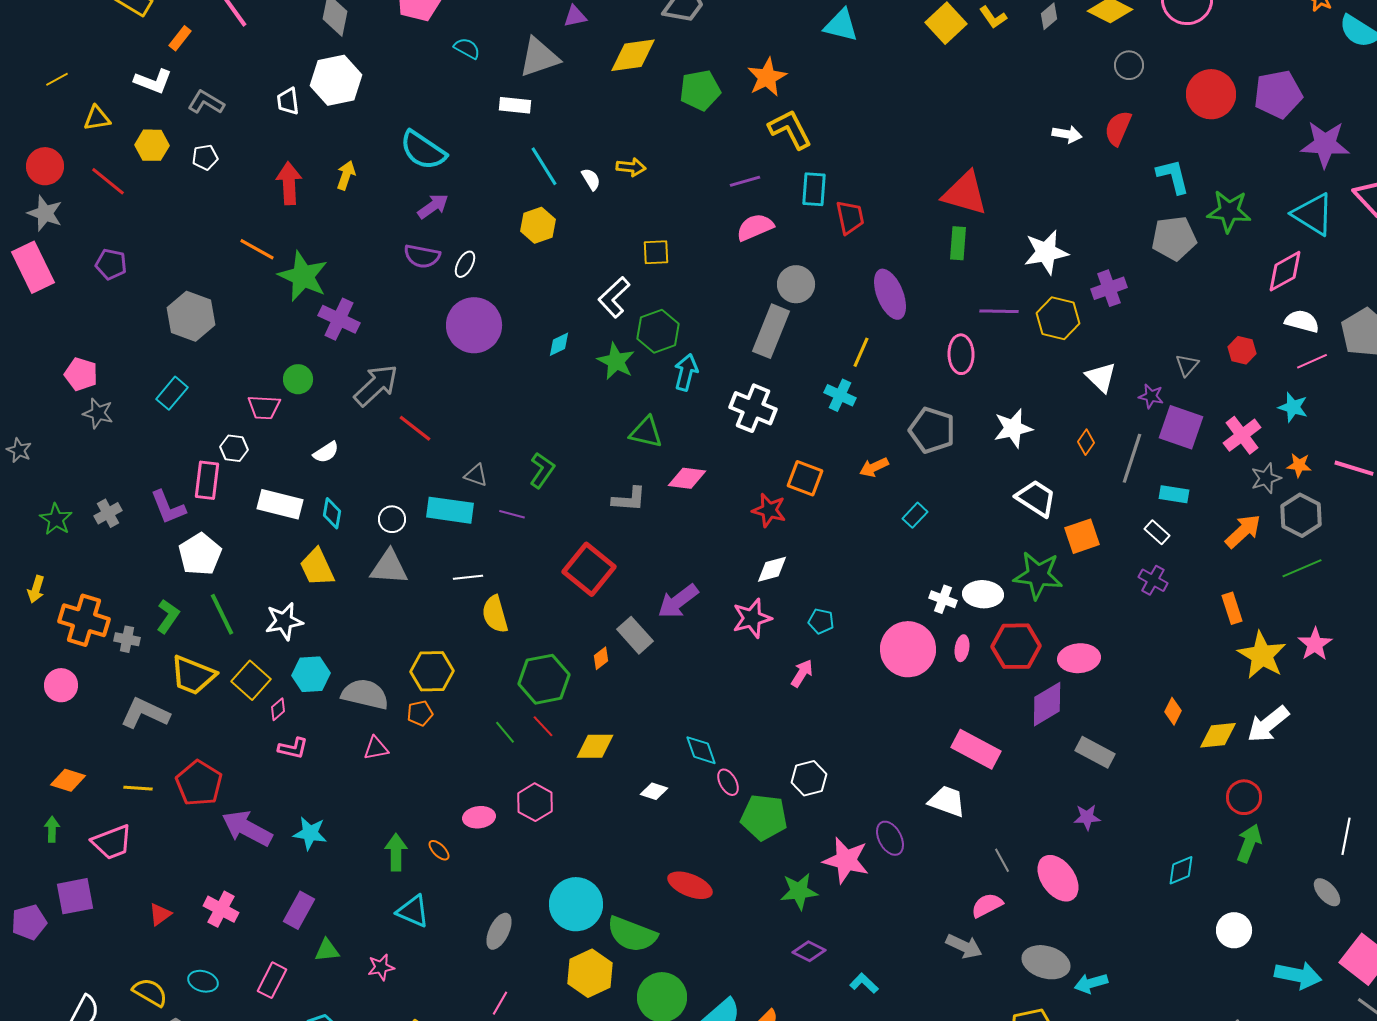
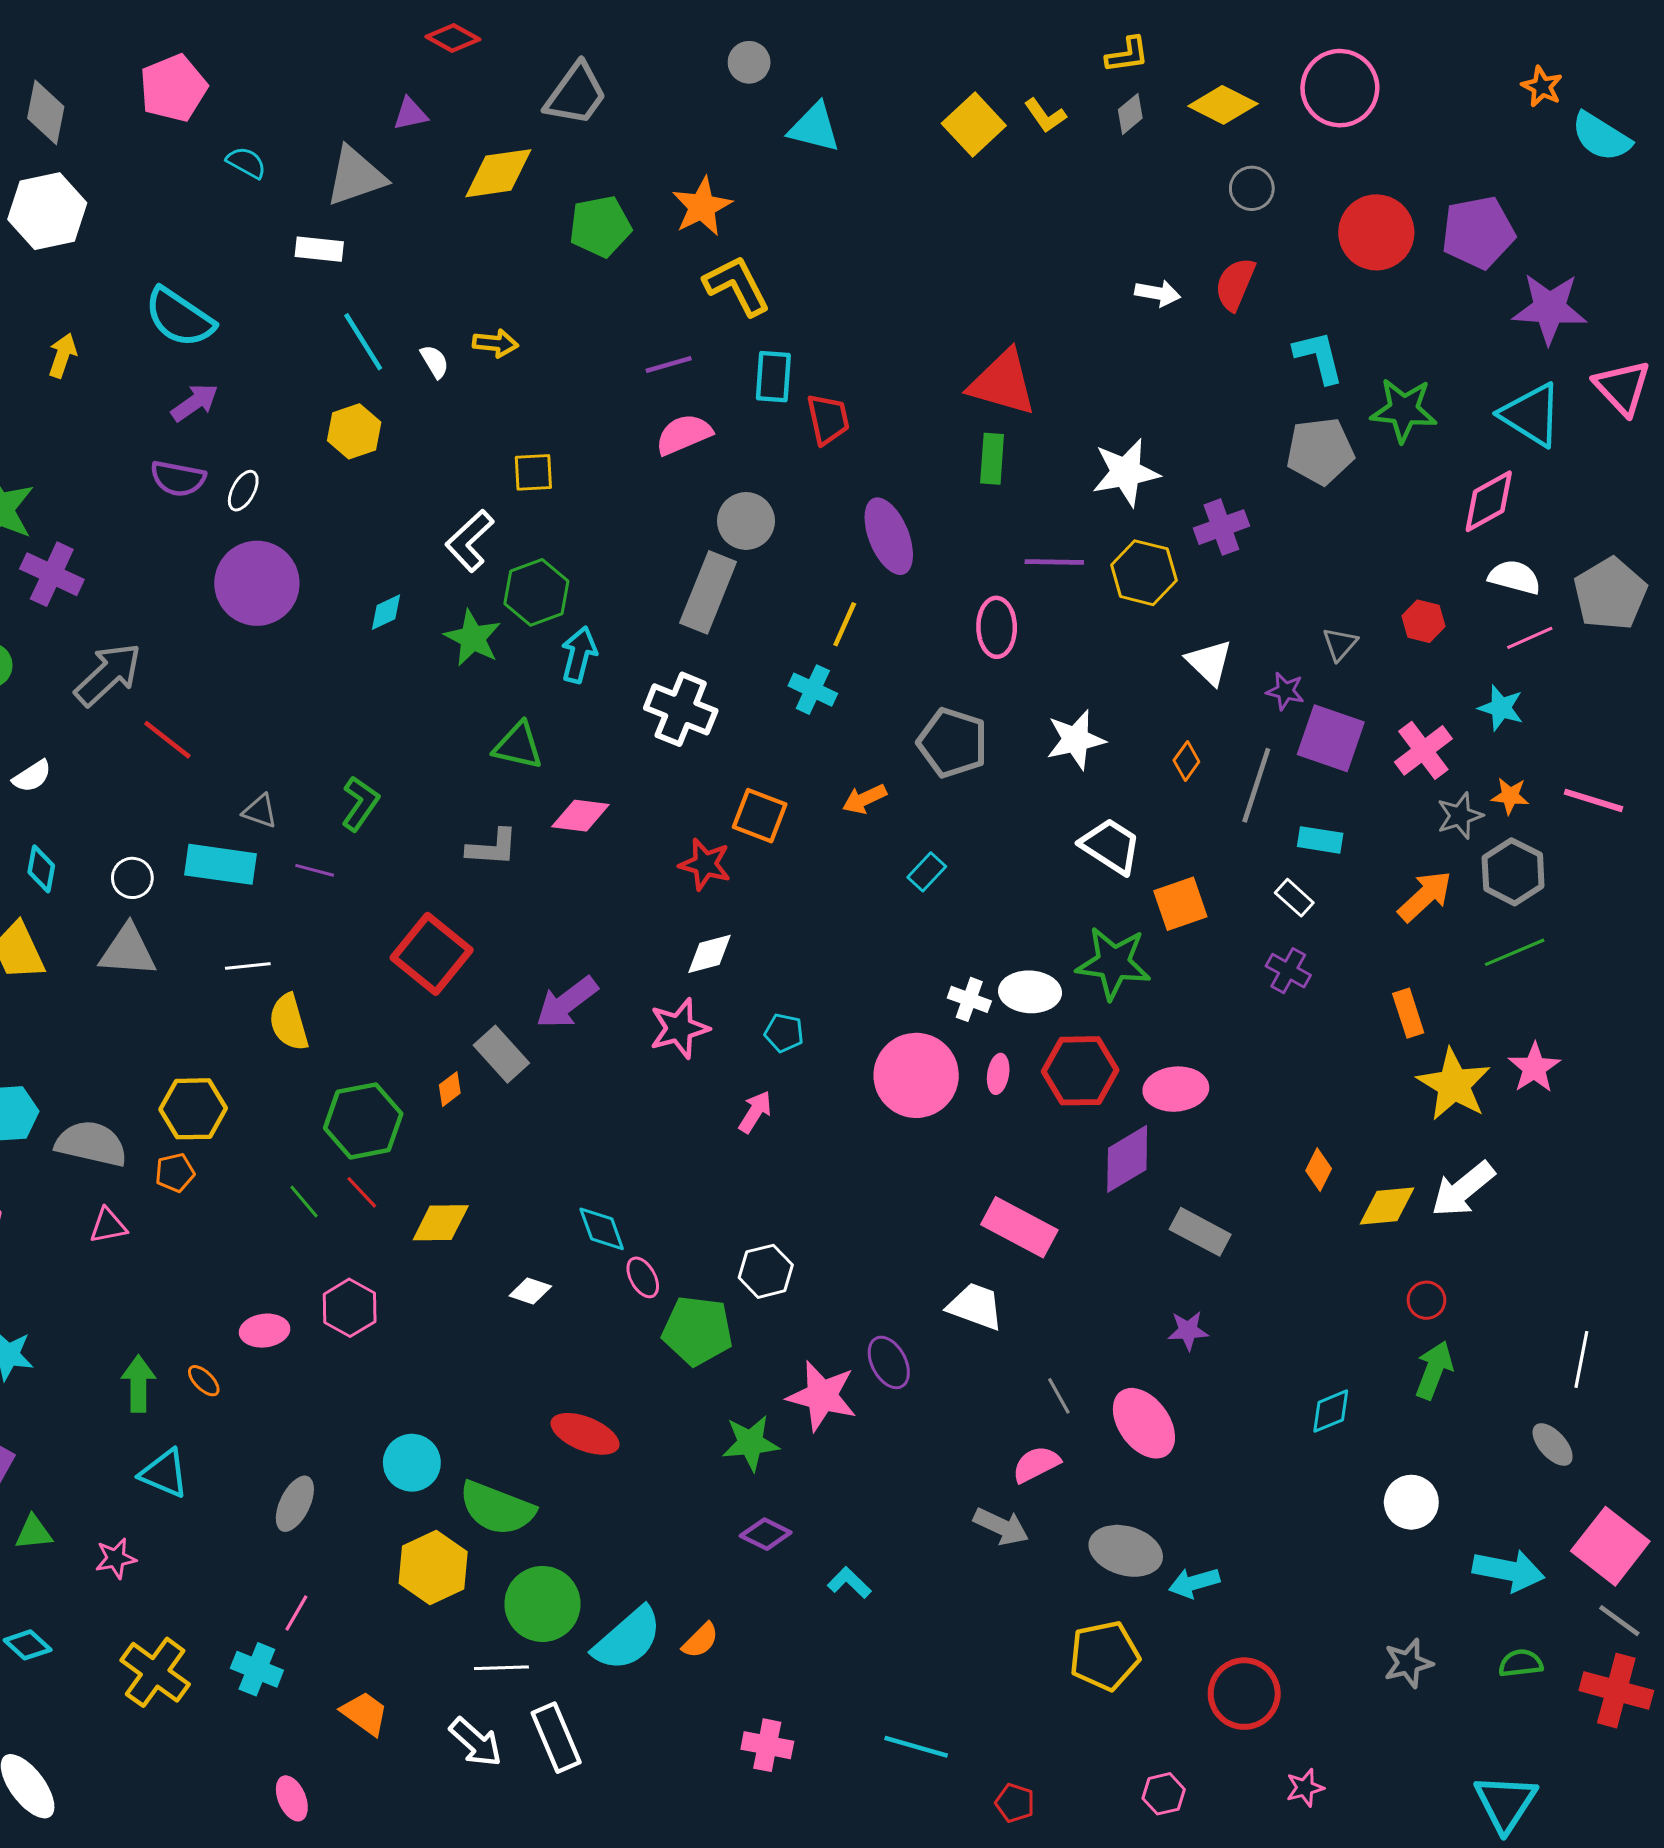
red circle: (1244, 797) -> (1426, 1300), size x0.7
cyan circle: (576, 904) -> (412, 1463), size x0.7

